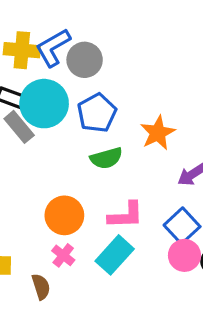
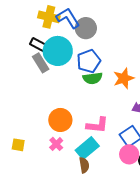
blue L-shape: (53, 48) -> (68, 18), turned 80
green semicircle: (106, 158) -> (93, 78), moved
brown semicircle: (41, 287) -> (84, 165), moved

